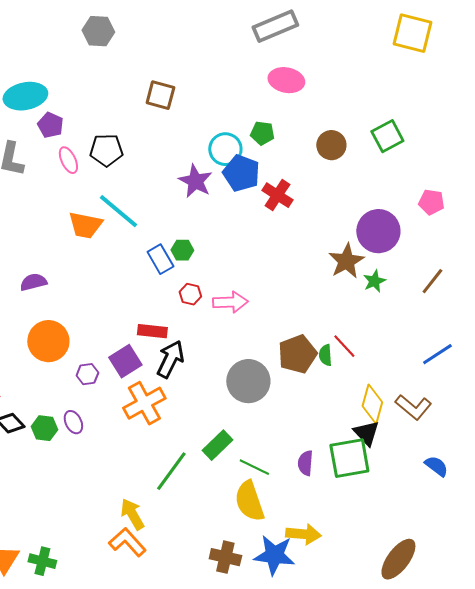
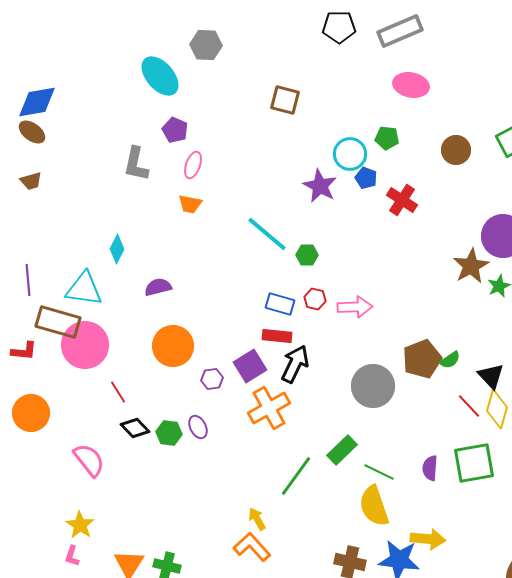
gray hexagon: (98, 31) -> (206, 45), moved
cyan ellipse: (25, 96) -> (160, 76), moved, turned 60
black pentagon: (106, 150) -> (339, 27), moved
pink ellipse: (68, 160) -> (193, 165), turned 44
blue pentagon: (241, 173) -> (366, 178), size x0.6
cyan line: (118, 211) -> (267, 234), moved
orange trapezoid: (85, 225) -> (190, 204), moved, size x0.7
blue rectangle: (160, 259) -> (280, 304), moved, turned -44
red line: (344, 346) -> (469, 406), moved
green semicircle: (325, 355) -> (450, 360), turned -120
black triangle: (366, 433) -> (491, 376), moved
yellow arrow: (132, 514) -> (257, 519), size x0.7

